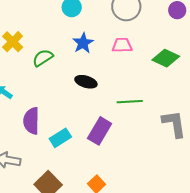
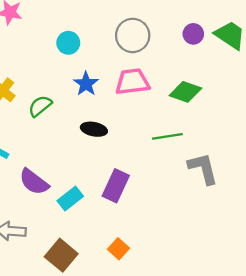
pink trapezoid: (122, 45) -> (132, 82), size x1.4
green line: (130, 102) -> (167, 136), moved
purple semicircle: (31, 121) -> (34, 182), turned -48

